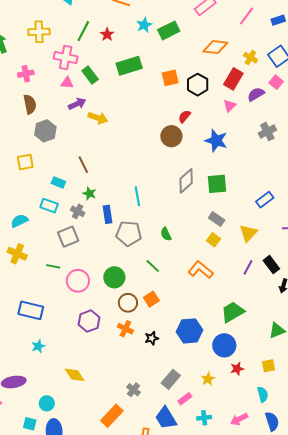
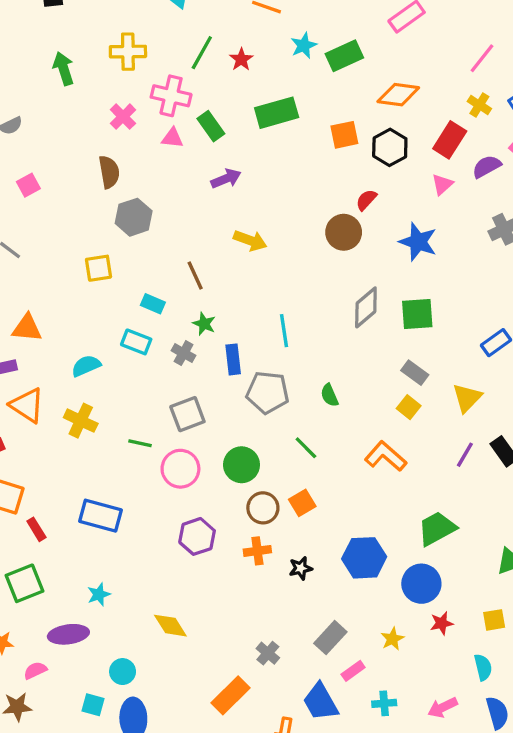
pink line: (247, 16) -> (482, 58), moved
orange diamond: (215, 47) -> (398, 95), moved
pink cross: (26, 74) -> (123, 117), moved, turned -35
purple arrow: (77, 104) -> (226, 179), moved
yellow arrow: (98, 118) -> (250, 240), moved
gray square: (68, 237) -> (187, 414), moved
orange cross: (125, 329) -> (257, 551), turned -35
cyan star: (38, 346) -> (99, 594), moved

